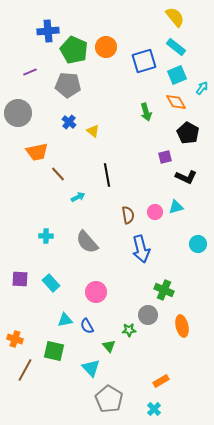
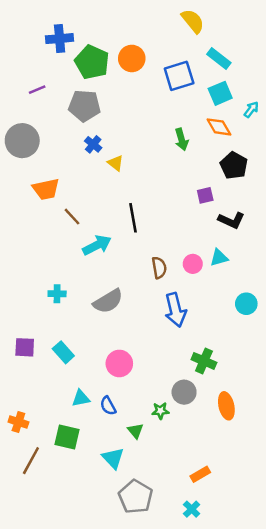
yellow semicircle: (175, 17) -> (193, 21), moved
blue cross: (69, 122) -> (93, 144), moved
cyan arrow: (78, 197) -> (97, 245), size x1.6
gray semicircle: (87, 242) -> (108, 301), turned -80

